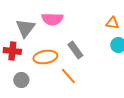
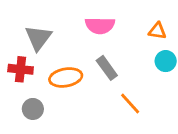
pink semicircle: (52, 19) -> (100, 25), moved
orange line: (68, 76) -> (130, 103), moved

